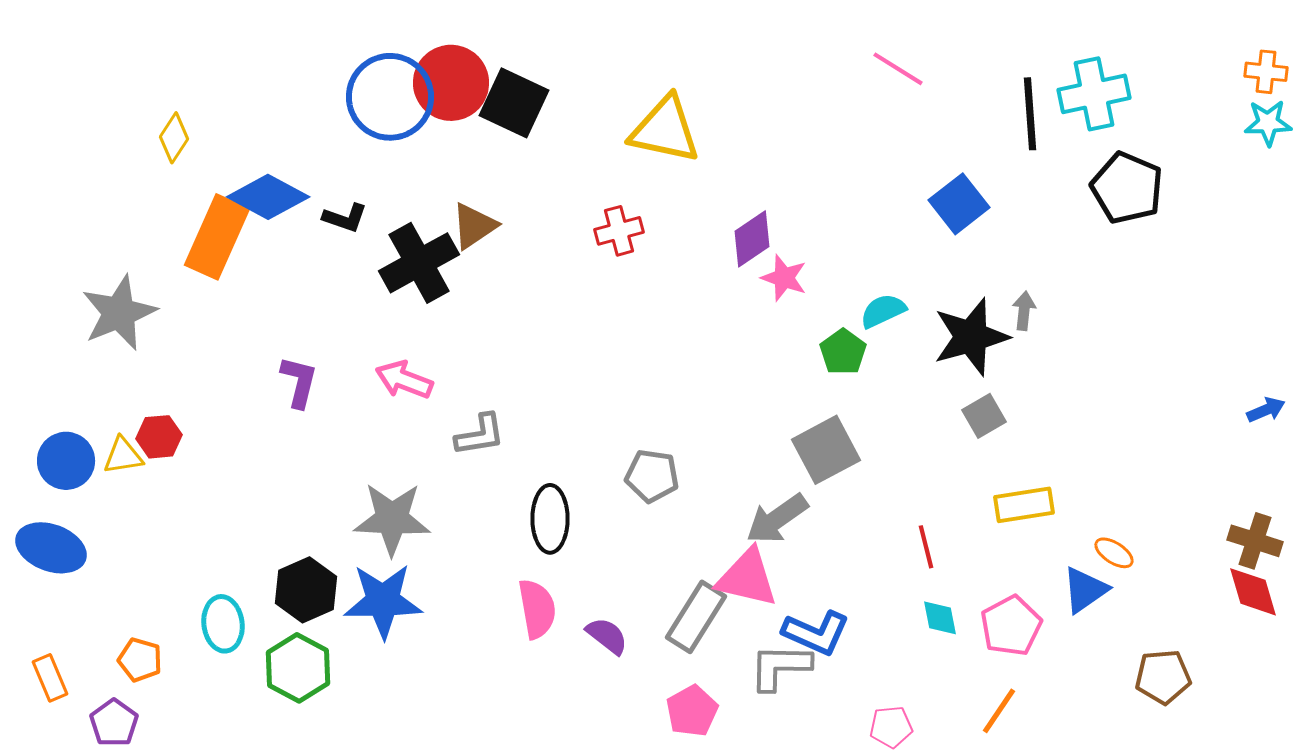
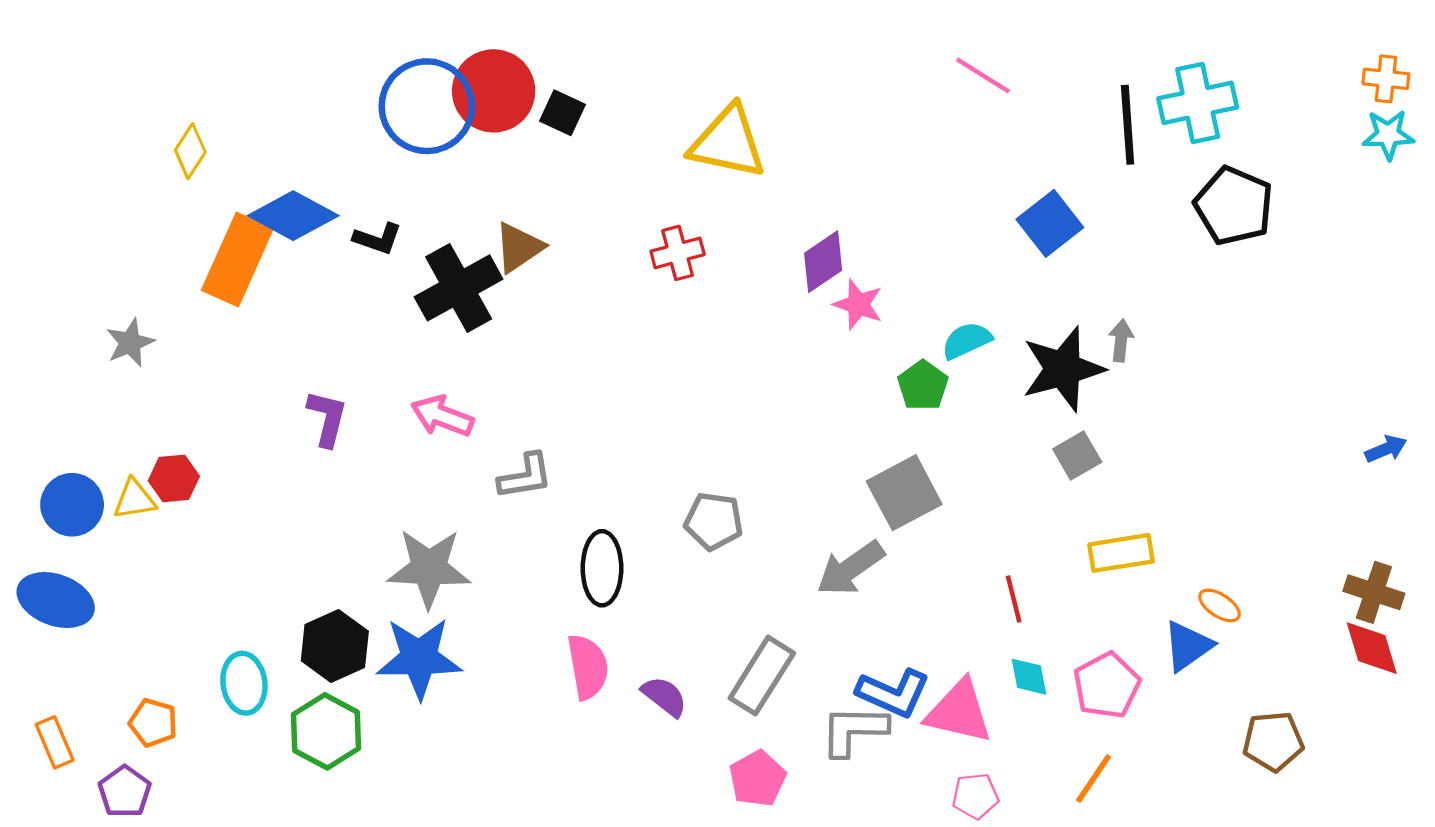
black square: (514, 103) -> (563, 113), size x0.6
gray star: (119, 313) -> (130, 343), size x0.6
pink triangle: (747, 578) -> (959, 712), moved

